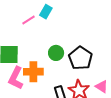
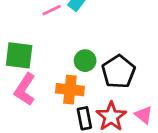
orange cross: (33, 72) -> (70, 90), moved

